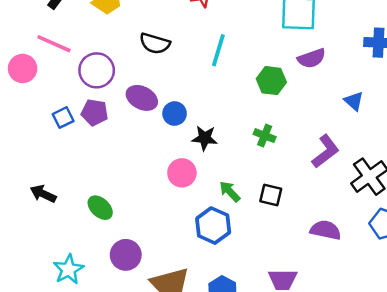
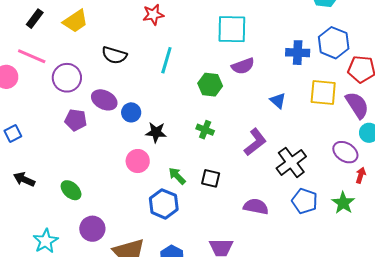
purple pentagon: (94, 112) -> (76, 120), moved
blue square: (63, 118) -> (13, 133), moved

